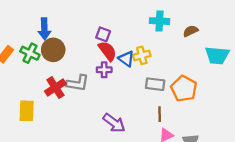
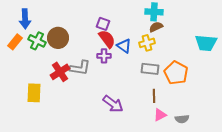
blue arrow: (44, 29) -> (25, 19), moved
brown semicircle: (191, 31) -> (156, 27), moved
yellow cross: (142, 55) -> (147, 43), moved

